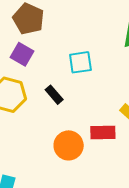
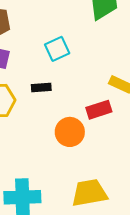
black rectangle: (54, 95) -> (41, 88), turned -36

